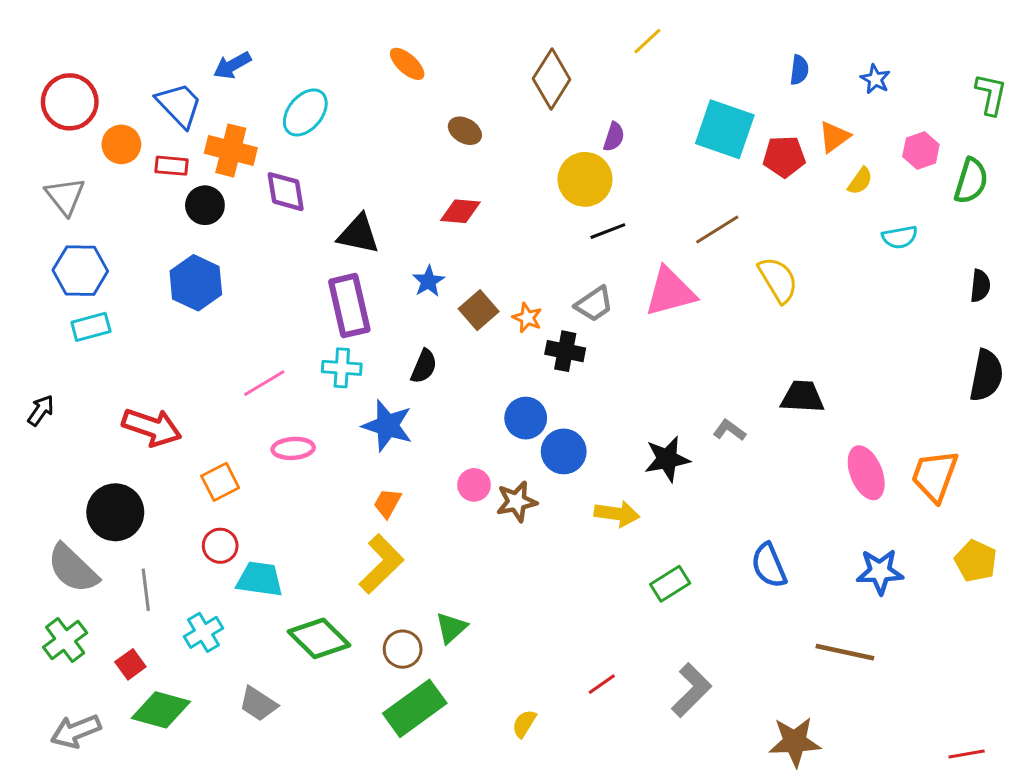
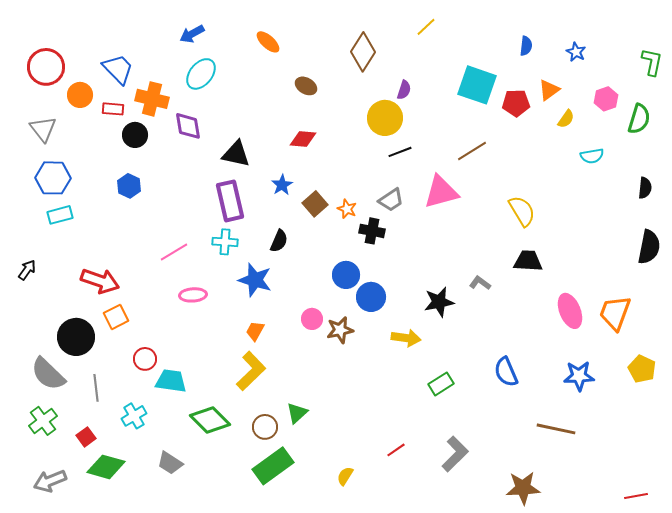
blue arrow: (232, 65) -> (192, 34), moved
yellow semicircle: (778, 280) -> (522, 211), moved
blue hexagon: (196, 283) -> (129, 186), size x0.7
orange square: (220, 482) -> (116, 317), moved

